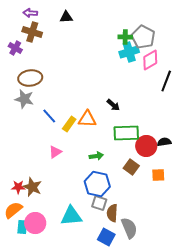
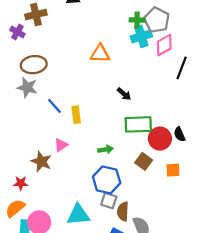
brown cross: (32, 32) -> (36, 15), turned -30
orange triangle: (87, 119) -> (100, 54), moved
yellow rectangle: (69, 124) -> (76, 115), turned -42
black semicircle: (164, 142) -> (179, 134), turned -104
brown star: (32, 187) -> (41, 161), moved

